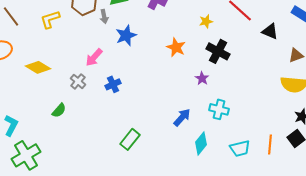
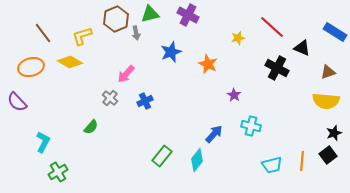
blue star: (126, 35) -> (171, 52), moved
black cross: (218, 51) -> (277, 68), moved
yellow diamond: (38, 67) -> (70, 62), moved
cyan diamond: (201, 143) -> (197, 160), moved
green cross: (26, 155) -> (58, 172), size x0.7

